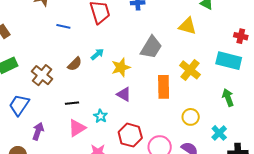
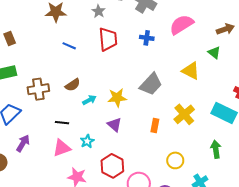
cyan arrow: (97, 54) -> (89, 100), moved
brown cross: (42, 75) -> (38, 89), turned 30
orange rectangle: (164, 87) -> (155, 126), size x0.6

